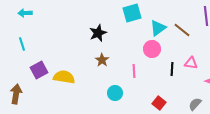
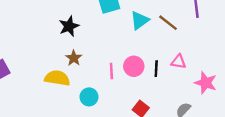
pink circle: (152, 49) -> (134, 66), moved
yellow semicircle: (64, 77) -> (57, 78), moved

